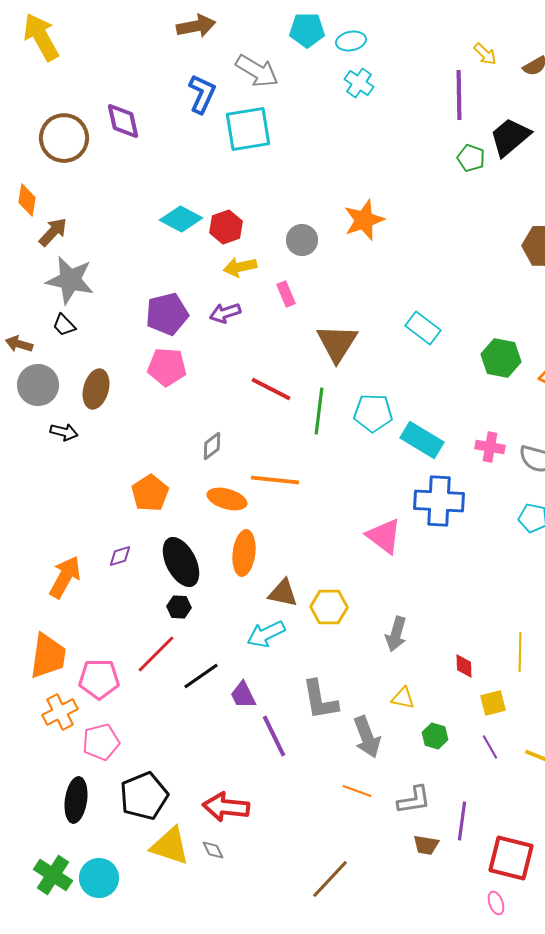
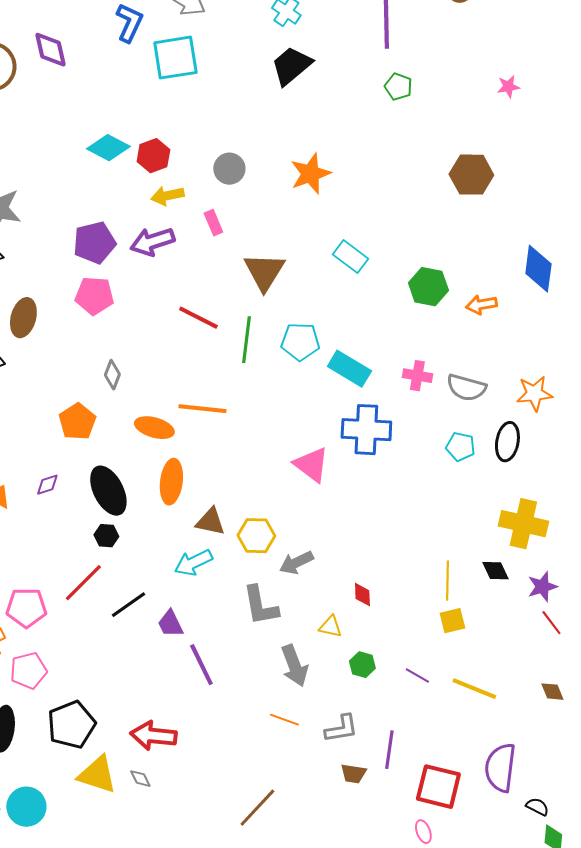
black trapezoid: (510, 137) -> (291, 66), moved
orange star: (364, 220) -> (310, 174), moved
purple arrow: (225, 313) -> (152, 242), size x1.4
gray diamond: (212, 446) -> (112, 375), moved, turned -32
gray arrow: (396, 634) -> (296, 563), moved, turned 48
red diamond: (464, 666) -> (362, 595), moved
gray L-shape: (320, 700) -> (260, 606), moved
yellow square: (493, 703) -> (452, 621), moved
purple line: (490, 747) -> (417, 676), turned -30

